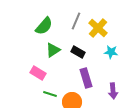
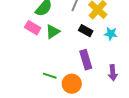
black rectangle: (78, 52) -> (86, 31), moved
pink rectangle: (38, 73) -> (33, 28), moved

